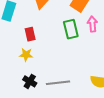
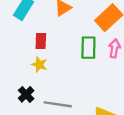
yellow star: (26, 55) -> (39, 65), moved

